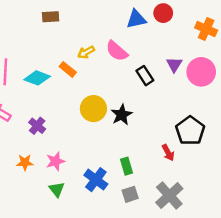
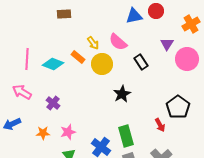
orange cross: (206, 29) -> (191, 24), turned 36
yellow arrow: (86, 52) -> (93, 43), turned -96
purple triangle: (174, 65) -> (167, 44), moved
yellow circle: (93, 109) -> (102, 64), moved
green rectangle: (126, 166) -> (126, 136), size x1.5

